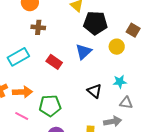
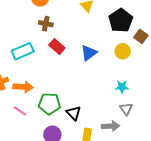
black pentagon: (95, 23) -> (121, 20), moved, turned 30
red rectangle: (54, 62) -> (57, 47), moved
black triangle: (94, 91) -> (74, 113), moved
gray triangle: (126, 103) -> (126, 109), turned 40

